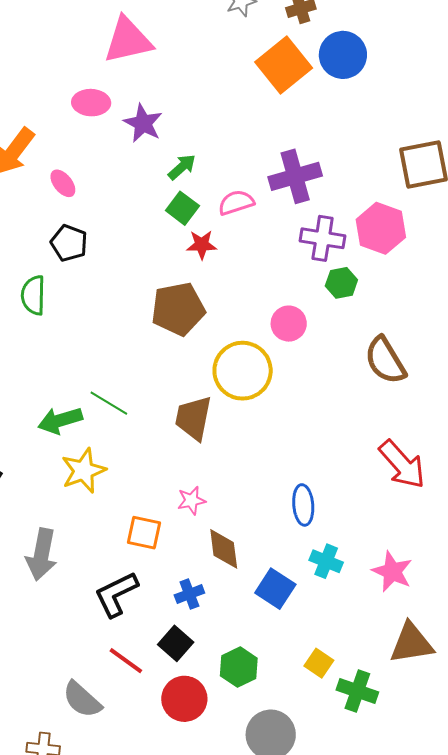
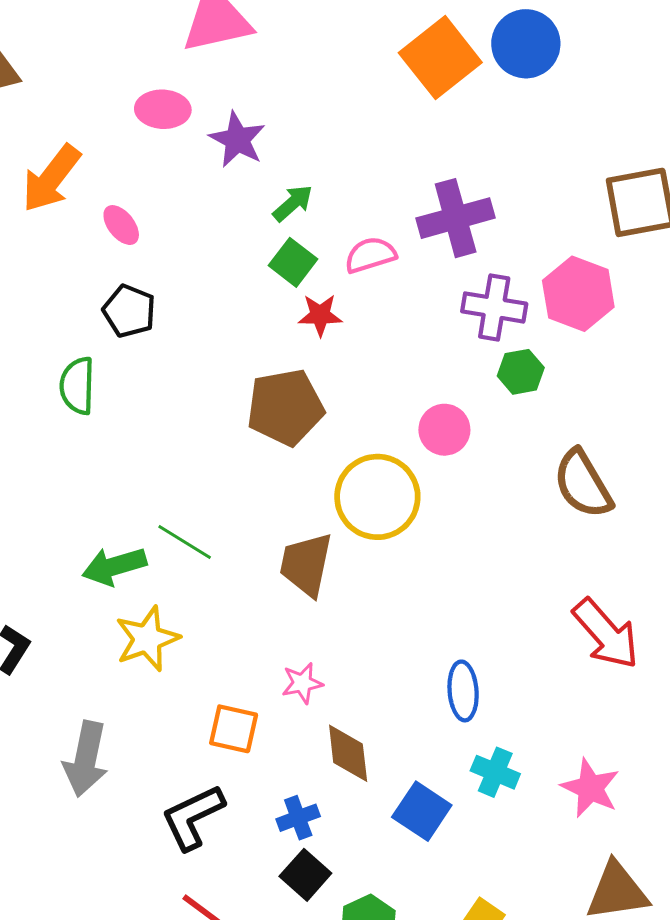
black square: (176, 643) -> (305, 875), moved

